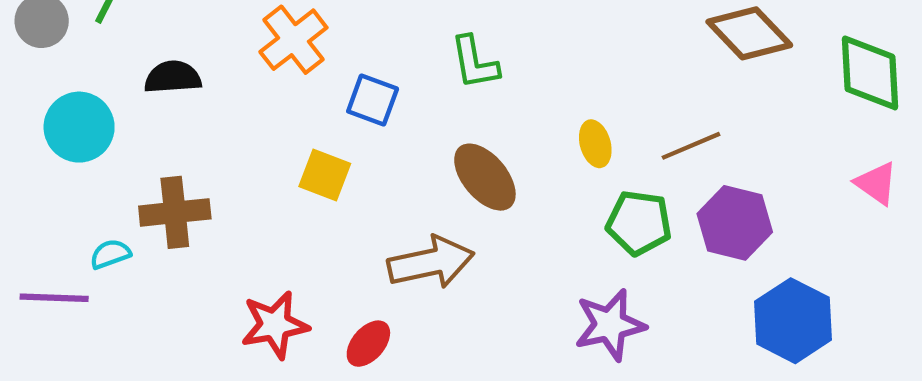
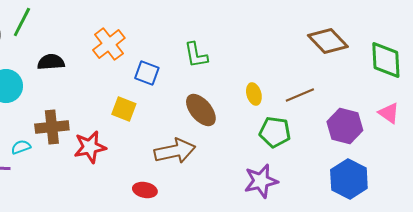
purple hexagon: (735, 223) -> (345, 126), moved
red star: (275, 325) -> (90, 147), moved
red ellipse: (368, 344) -> (145, 190), turned 60

